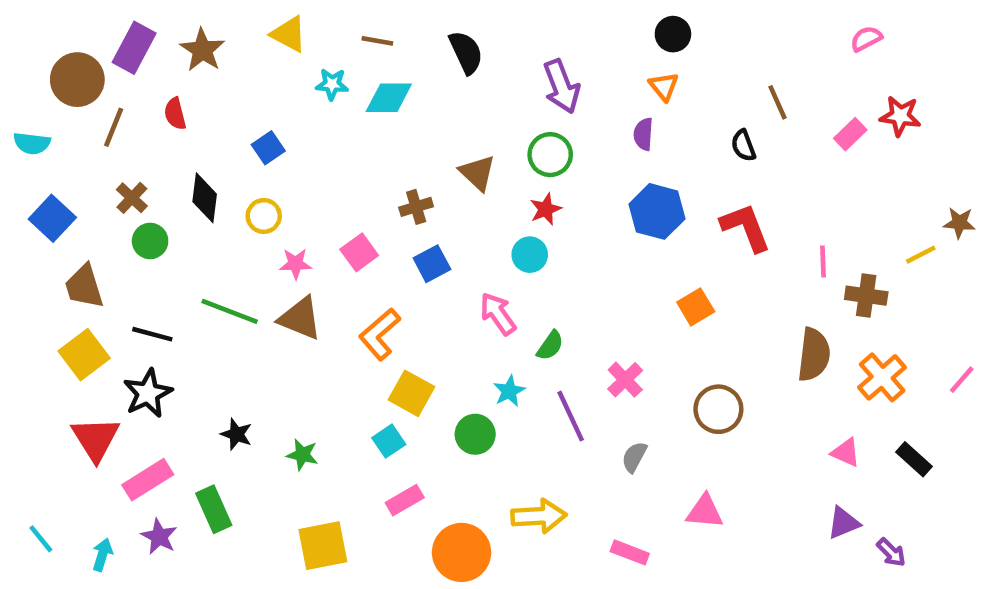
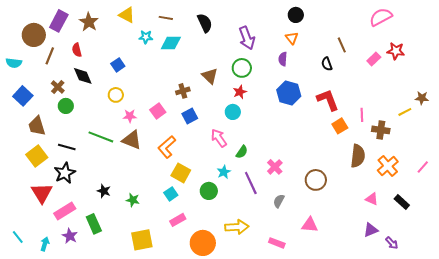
pink semicircle: (866, 39) -> (381, 17), size x1.6
black diamond: (205, 198) -> (83, 76), moved, turned -30
orange square: (696, 307) -> (340, 126), moved

